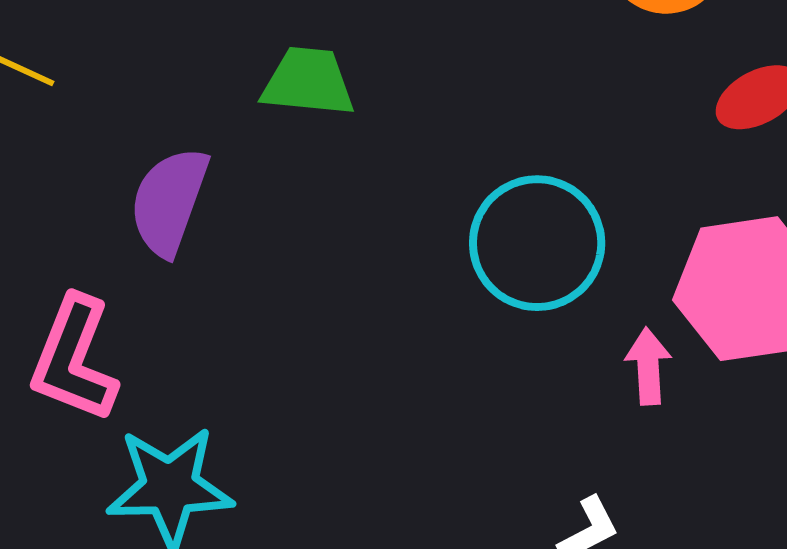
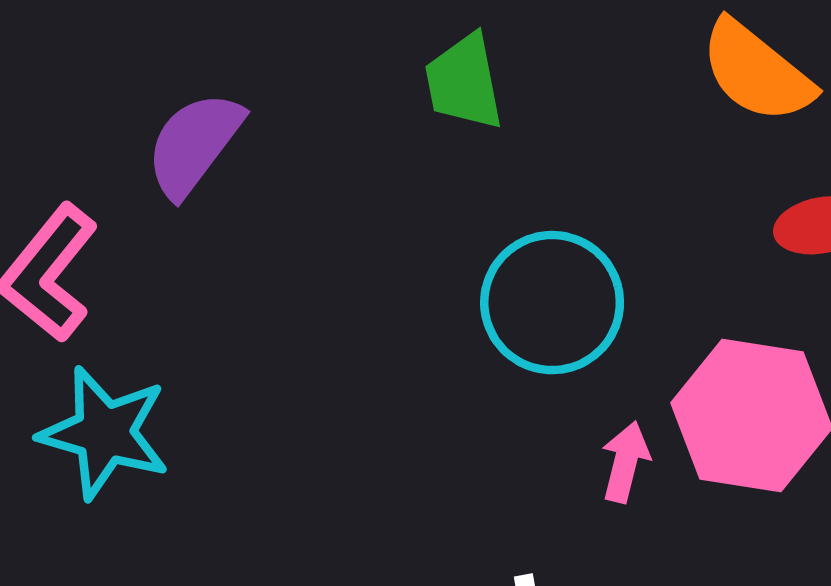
green trapezoid: (308, 82) -> (464, 82), moved, turned -124

